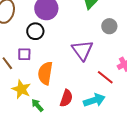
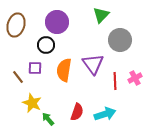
gray circle: (109, 26) -> (120, 40), size x1.5
orange semicircle: (45, 73) -> (64, 70), moved
red line: (105, 77) -> (115, 81), moved, turned 48

